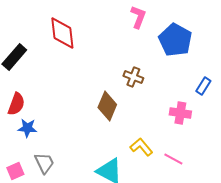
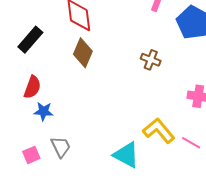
brown diamond: (107, 106) -> (83, 53), moved
yellow L-shape: (141, 147) -> (159, 131), size x1.4

